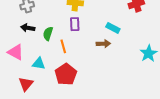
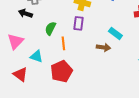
black arrow: (28, 28) -> (25, 13), moved
pink triangle: (16, 52) -> (15, 41), turned 36
red triangle: (26, 84) -> (20, 74), turned -42

